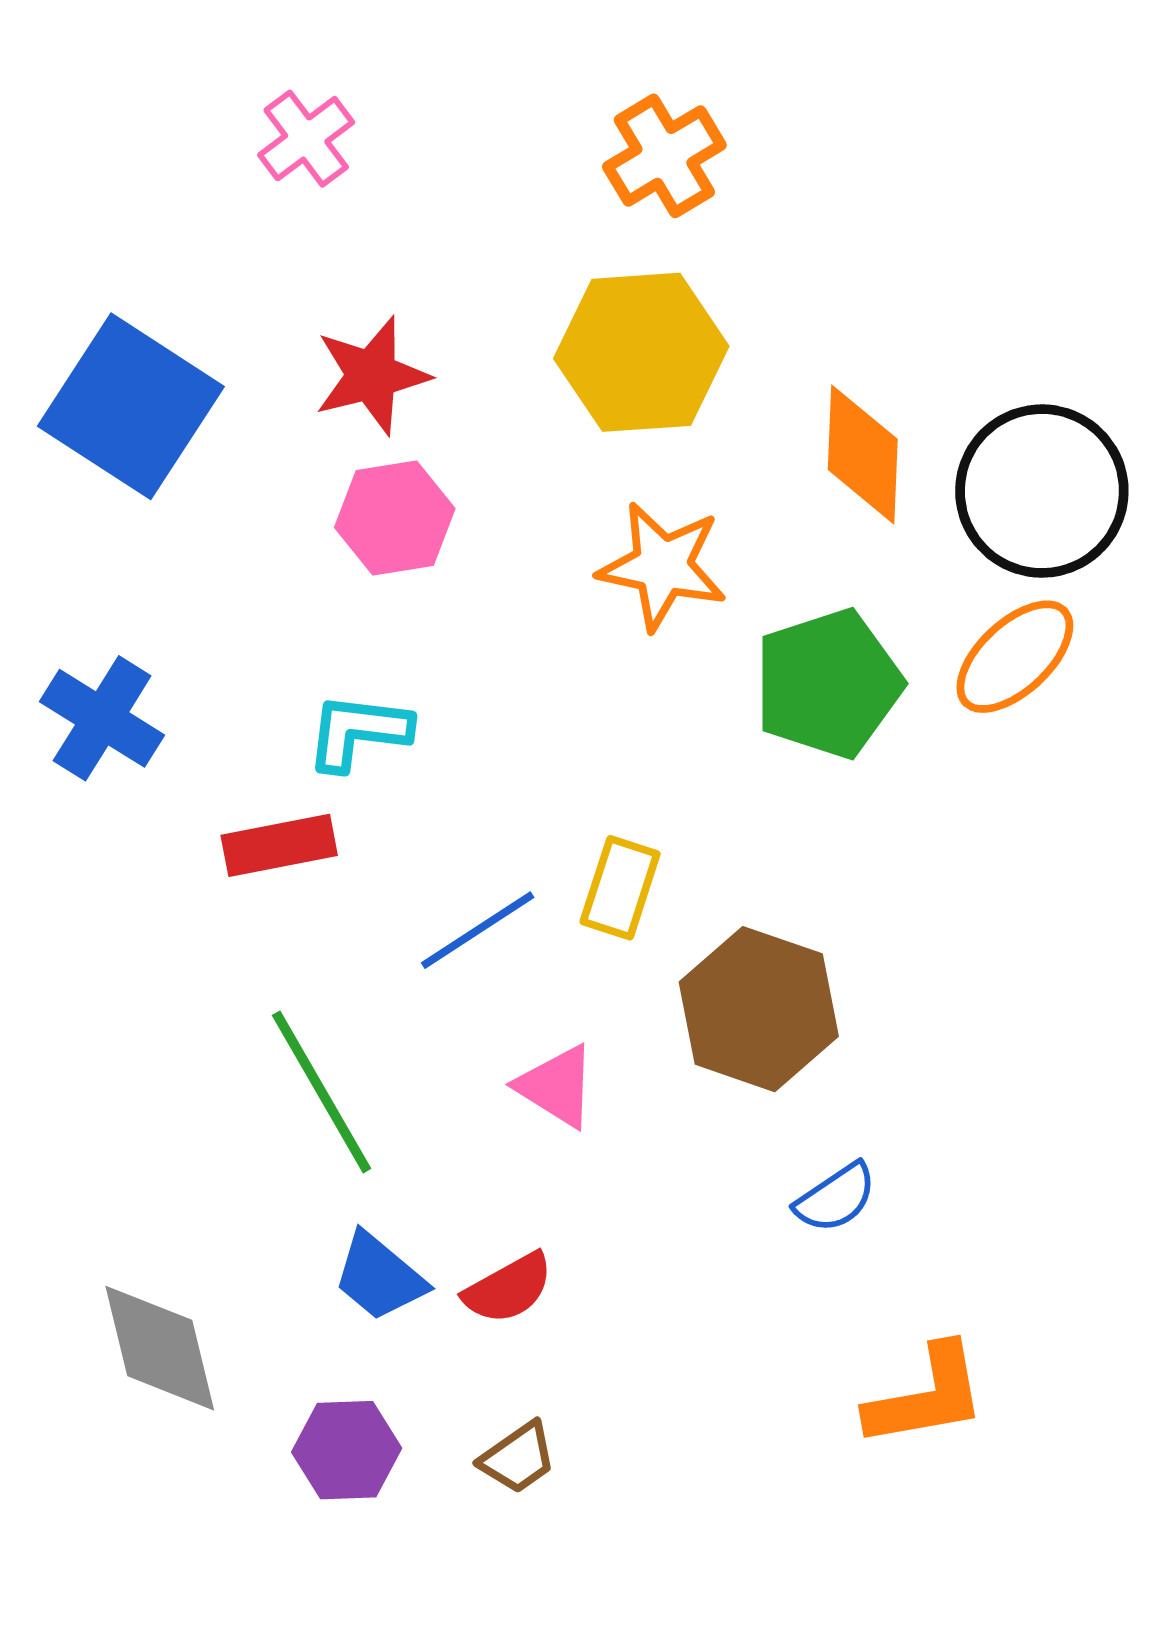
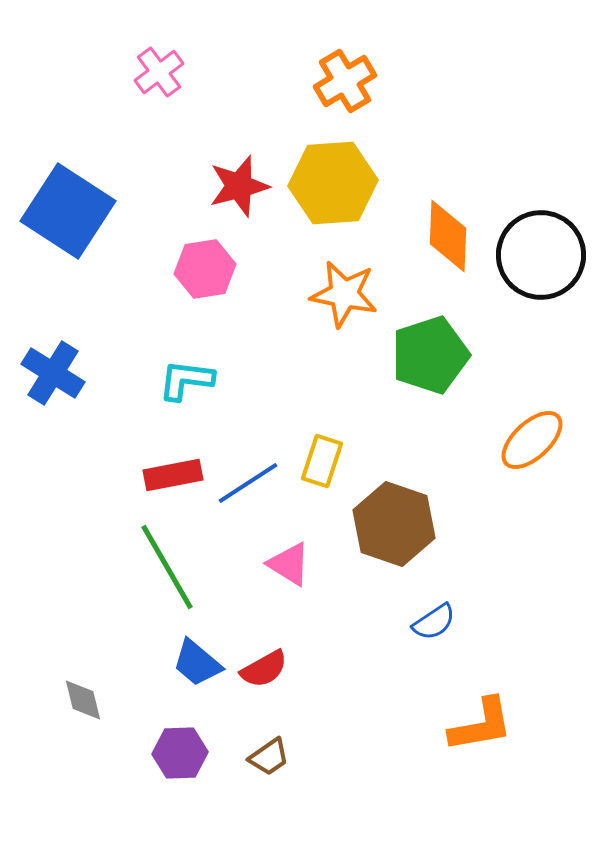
red star: (372, 375) -> (239, 186), moved
orange ellipse: (1015, 657) -> (532, 440), moved
red rectangle: (279, 845) -> (173, 475), moved
gray diamond: (160, 1348) -> (83, 700), size x0.6

